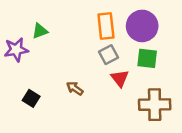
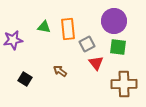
orange rectangle: (106, 26) -> (68, 29), moved
green triangle: (40, 31) -> (44, 27), moved, turned 32

